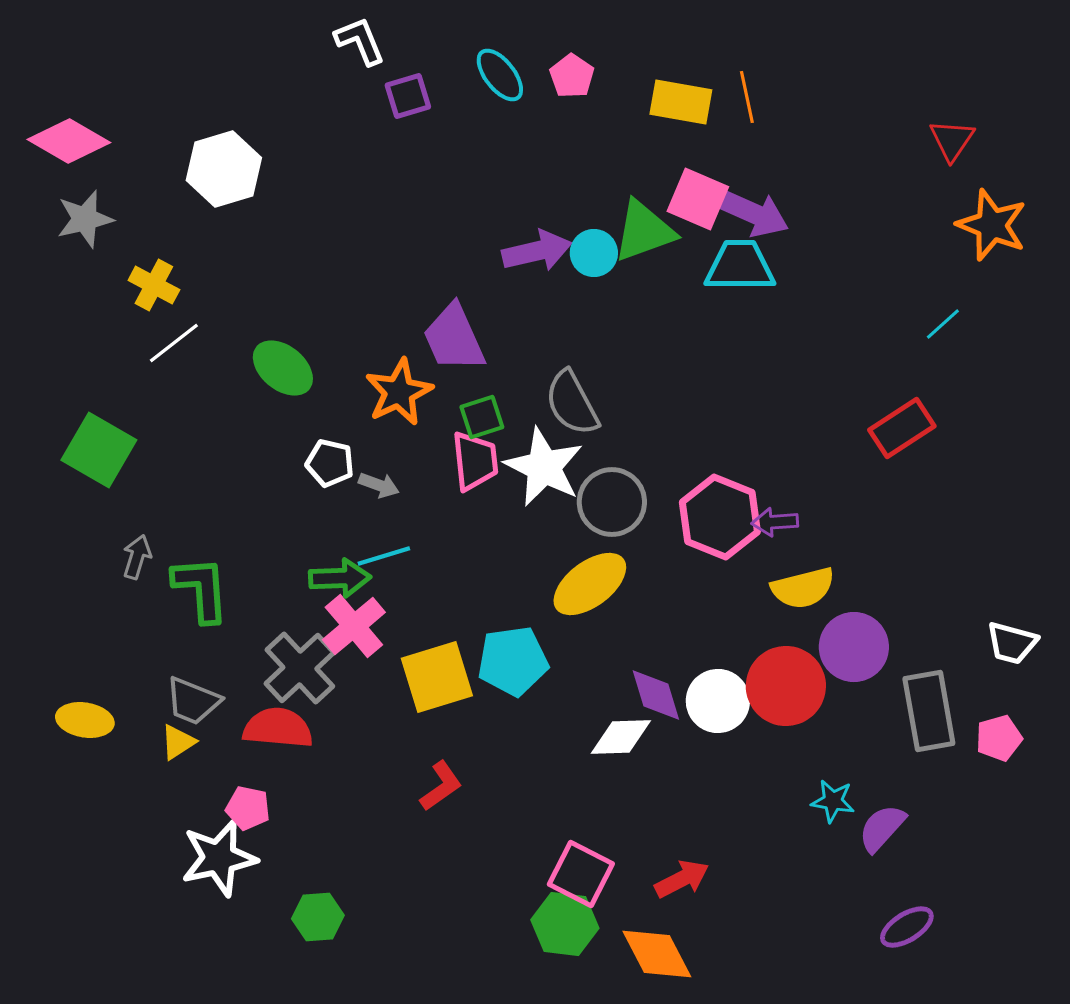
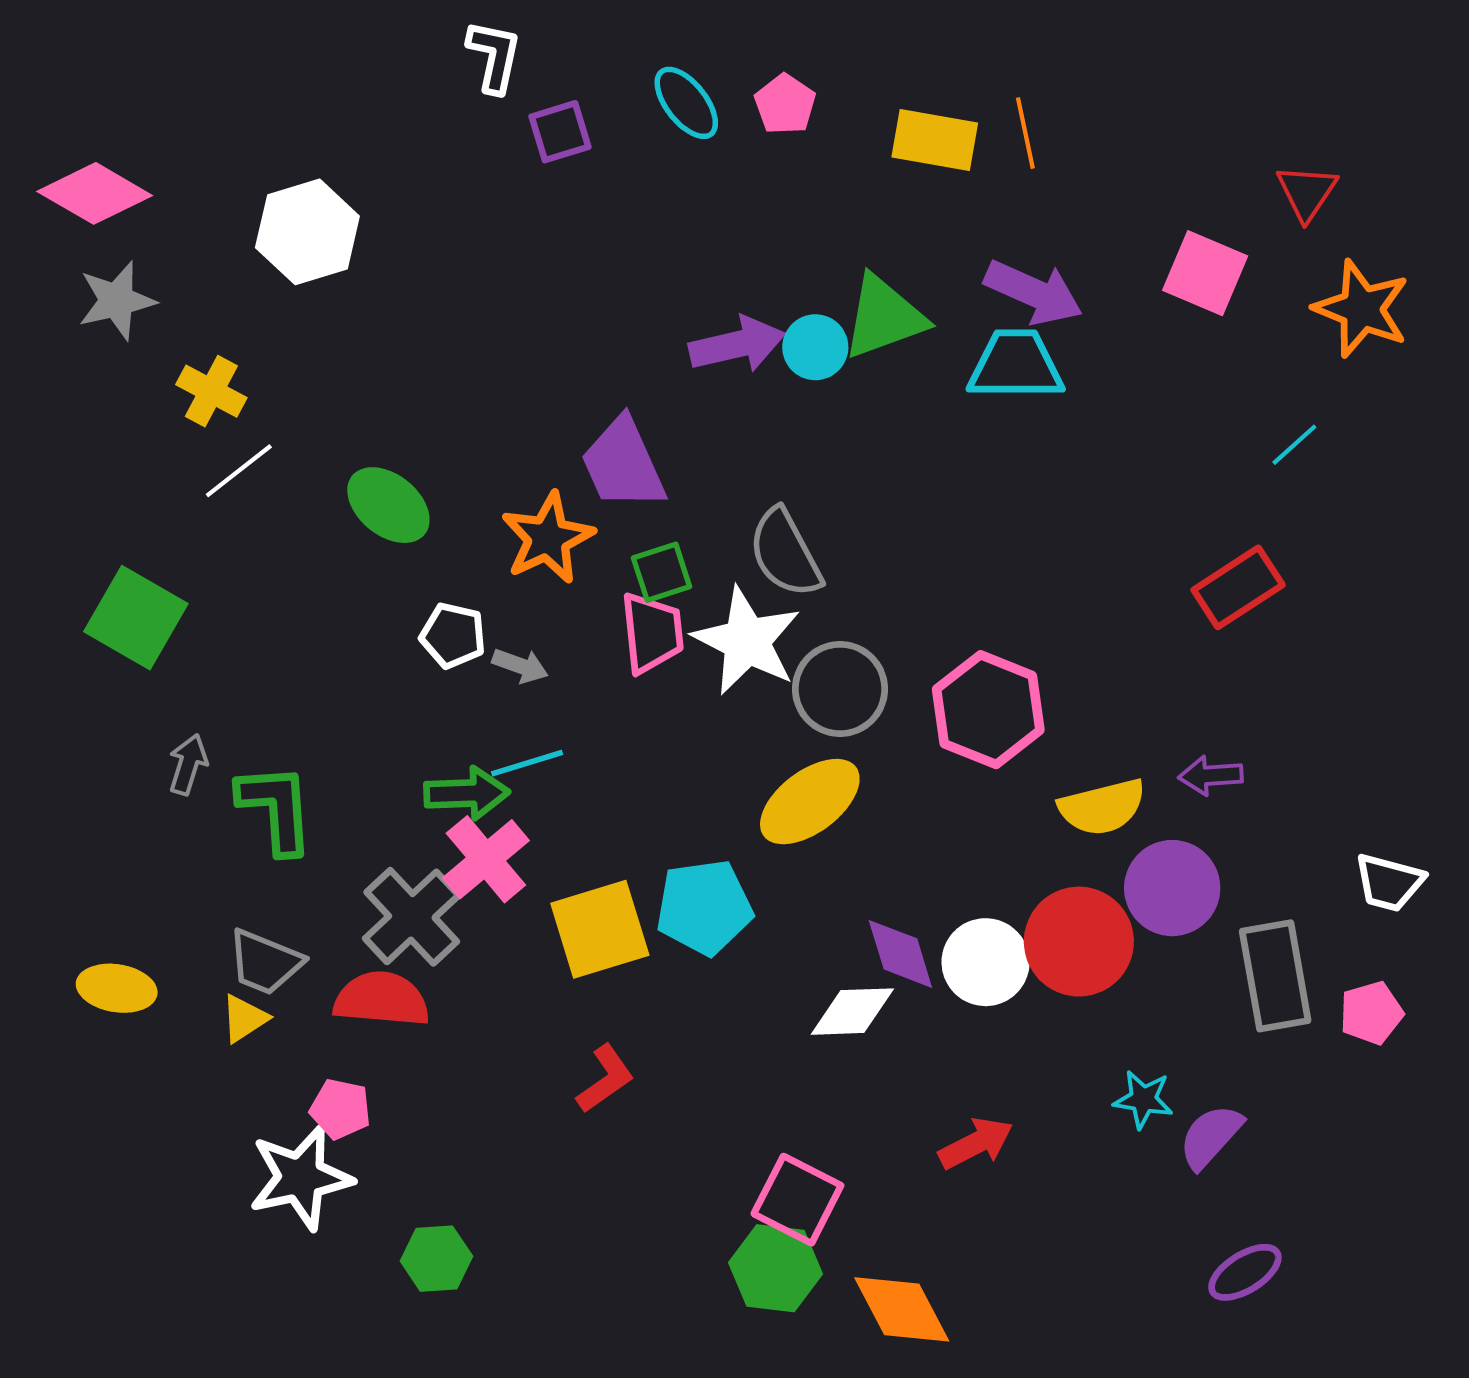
white L-shape: (360, 41) -> (494, 56), turned 34
pink square: (698, 199) -> (1205, 273), moved
purple arrow: (775, 522) -> (1211, 775), moved
red arrow: (682, 879) -> (976, 1143), moved

